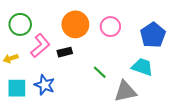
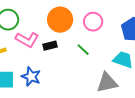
pink L-shape: (40, 46) -> (27, 40), turned 70
green line: (100, 72) -> (83, 50), moved

